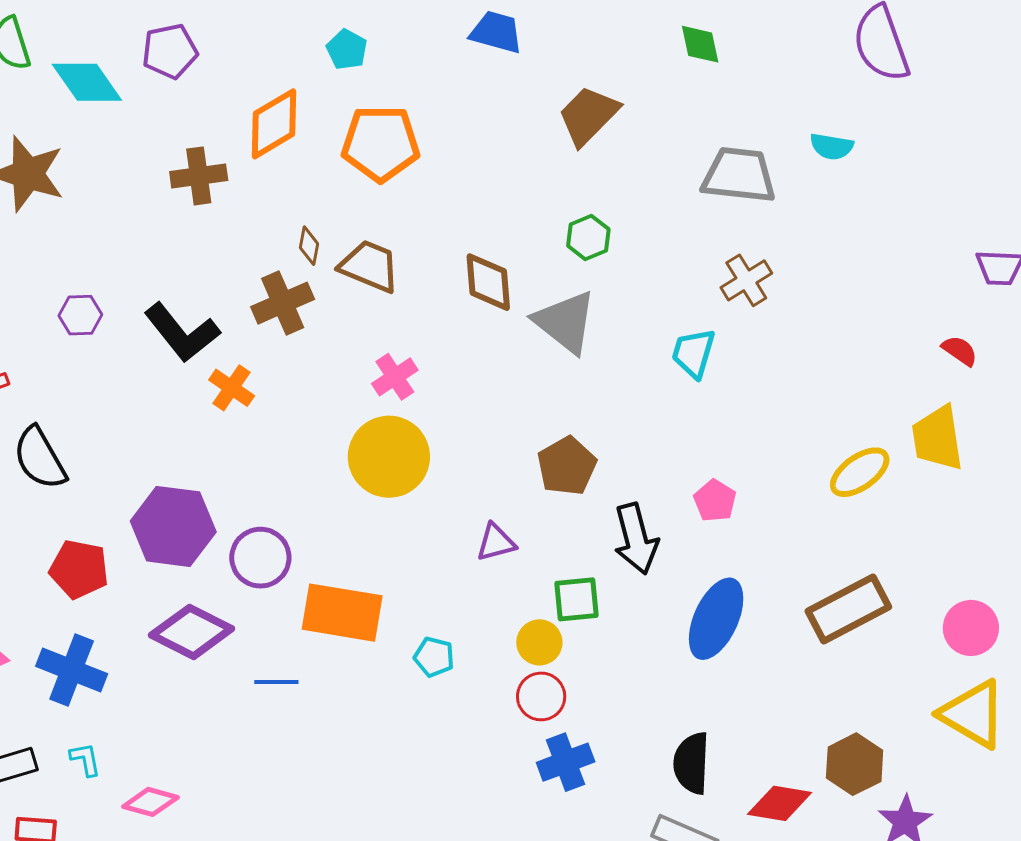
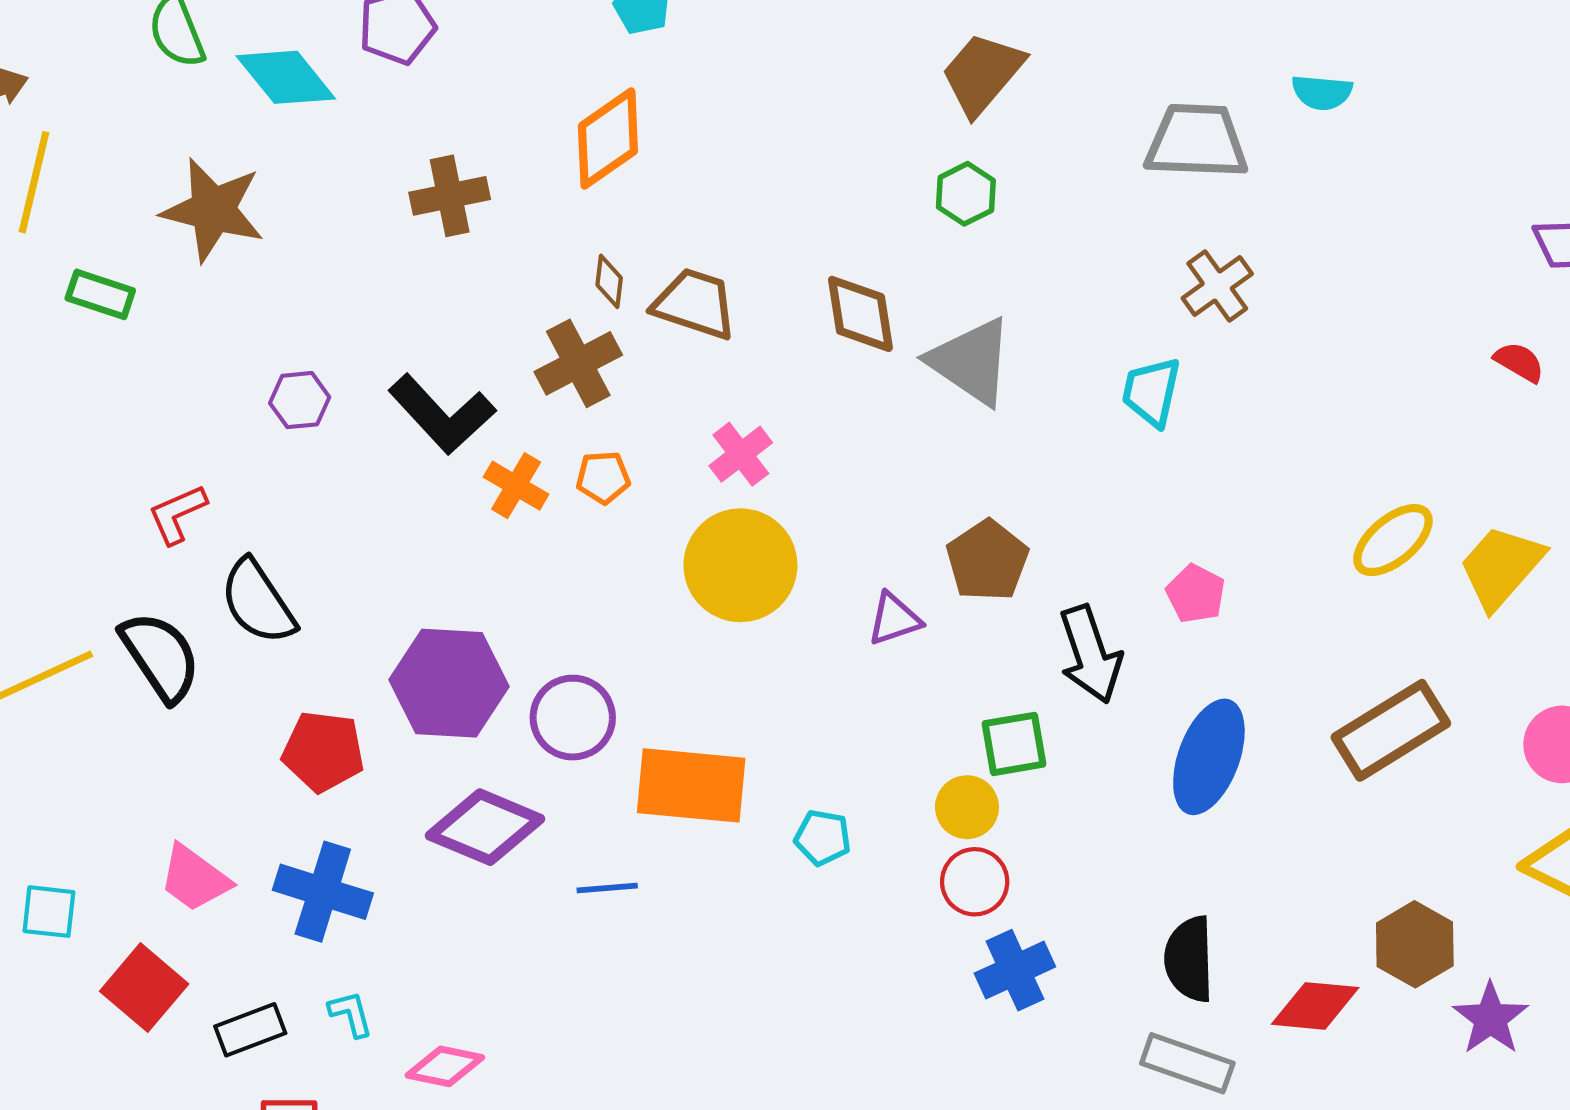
orange diamond: (274, 124) -> (608, 138), moved
orange pentagon: (381, 143) -> (603, 477), moved, size x0.5
green hexagon: (588, 237) -> (966, 194), moved
yellow trapezoid: (938, 438) -> (1501, 567), moved, turned 54
purple triangle: (496, 542) -> (894, 619), moved

